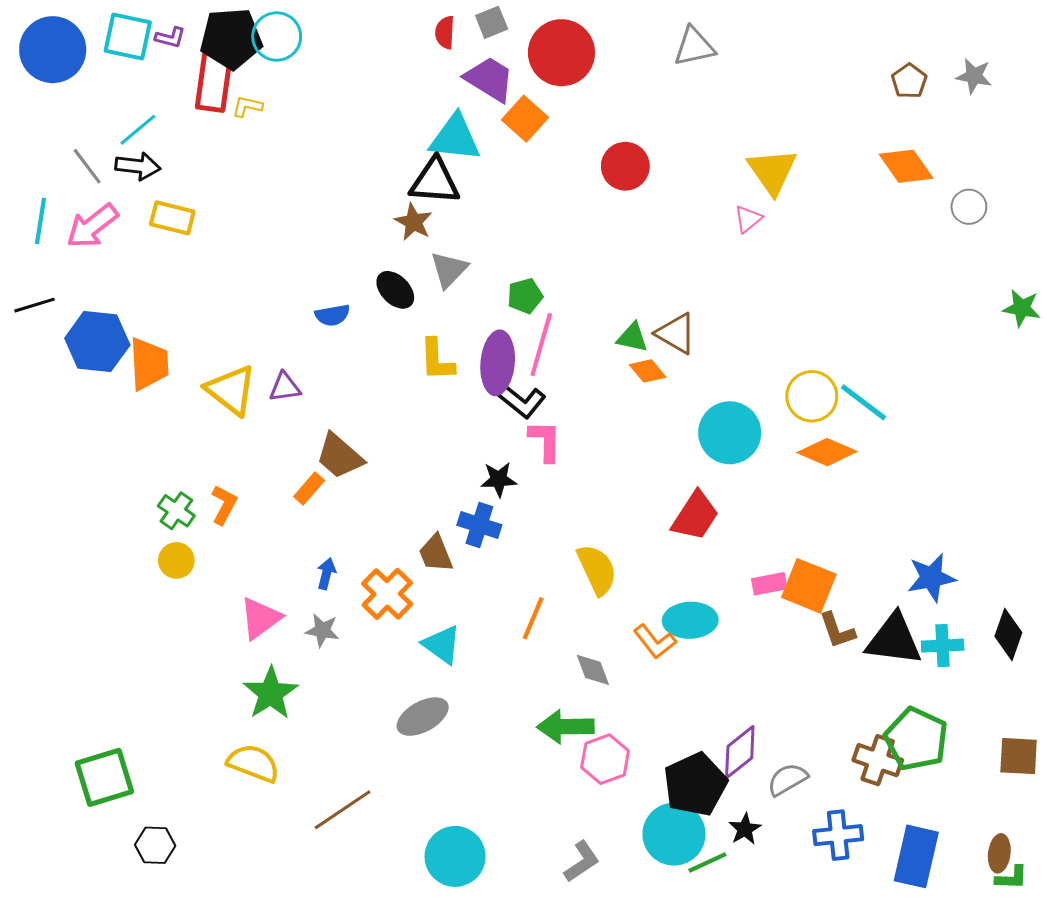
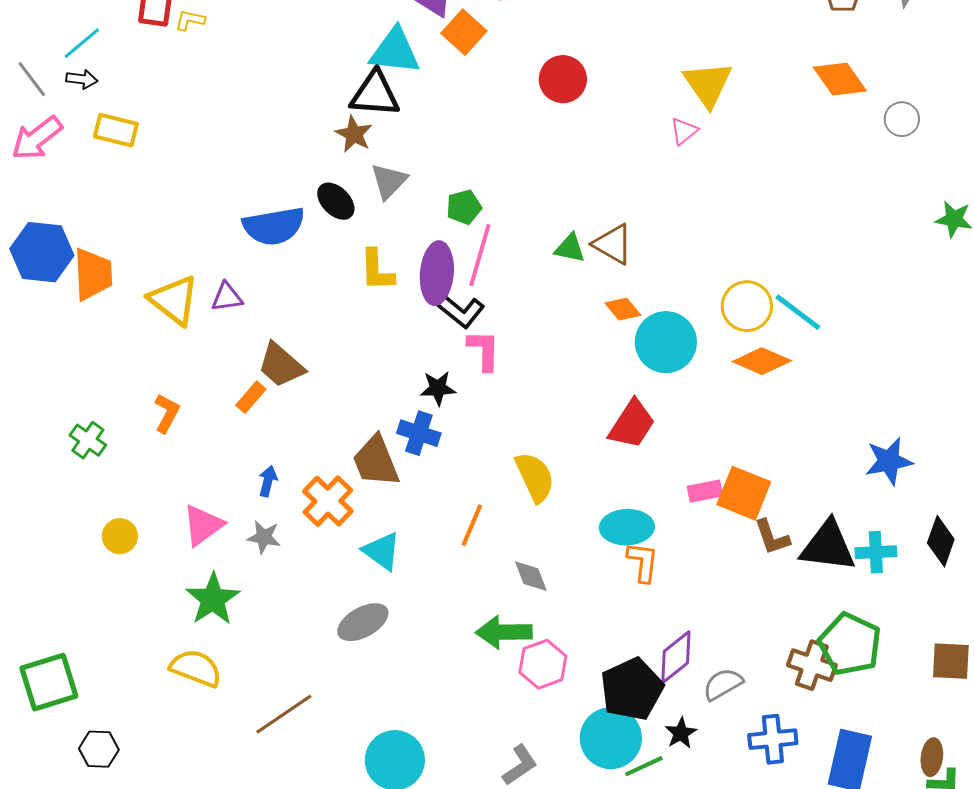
black arrow: (138, 166) -> (82, 79), size x0.7
blue semicircle: (332, 315) -> (274, 226), size x1.8
orange diamond: (648, 371) -> (623, 309), moved
green cross: (176, 511) -> (88, 440), moved
brown trapezoid: (436, 553) -> (376, 461), size x1.4
yellow circle: (176, 560) -> (120, 536), moved
blue star: (931, 578) -> (889, 461), moved
orange L-shape: (655, 642) -> (643, 562), moved, turned -135

